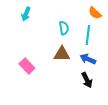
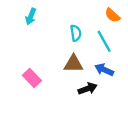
cyan line: (88, 35) -> (104, 41), turned -36
black arrow: (87, 80) -> (88, 89), moved, turned -84

